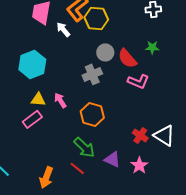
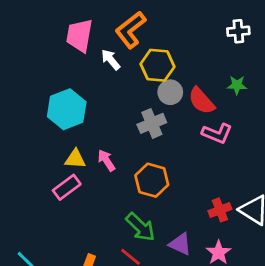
yellow hexagon: (96, 18) -> (157, 65), moved
red cross: (140, 135) -> (220, 210), turned 35

